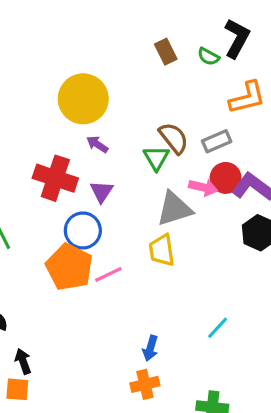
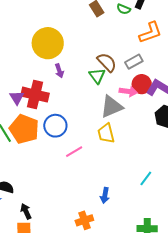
purple arrow: (97, 144) -> (59, 71), turned -136
purple triangle: (101, 192) -> (17, 98), moved
orange pentagon: (69, 267) -> (24, 129), moved
orange cross: (145, 384) -> (84, 220), moved

